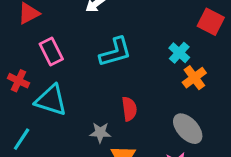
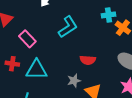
cyan cross: (179, 53) -> (109, 15), turned -32
red semicircle: (129, 109) -> (88, 60), turned 119

